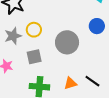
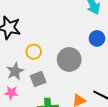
gray star: (13, 36) -> (15, 71), moved

